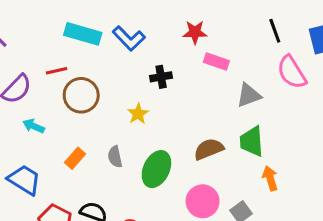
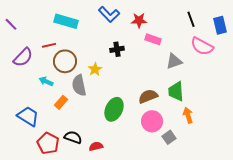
blue L-shape: (129, 38) -> (109, 14), moved
pink semicircle: (292, 72) -> (202, 46), turned -30
yellow star: (138, 114) -> (95, 69), moved
cyan arrow: (34, 126) -> (46, 81), moved
gray semicircle: (115, 157) -> (79, 85), moved, size x1.5
pink circle: (203, 201) -> (152, 121), moved

